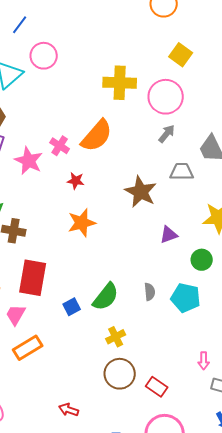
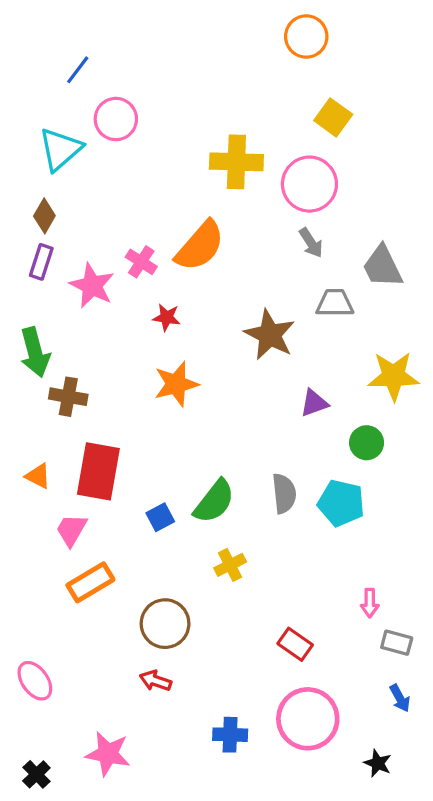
gray arrow: (167, 134) -> (311, 243), turned 108
gray semicircle: (150, 292) -> (284, 494), size x1.4
brown circle: (120, 374) -> (165, 624), moved

